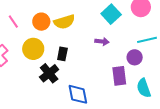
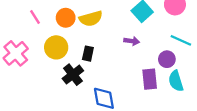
cyan line: (147, 40) -> (181, 40), turned 36
cyan semicircle: (144, 88) -> (176, 81), moved

